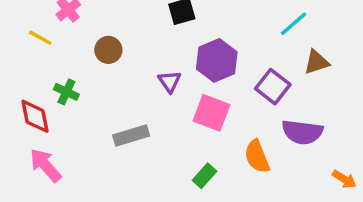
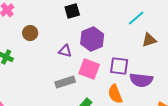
purple triangle: (170, 81) -> (65, 51), turned -40
purple square: (273, 87) -> (119, 66), moved, turned -30
gray rectangle: (131, 136) -> (65, 82), moved

